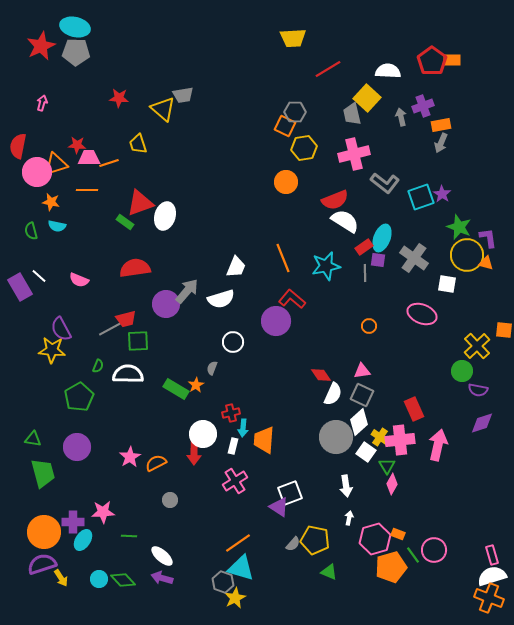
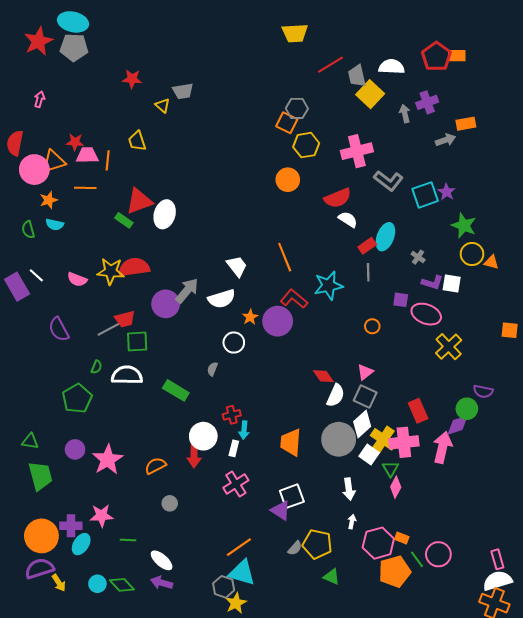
red star: (119, 98) -> (132, 79), moved
yellow triangle: (163, 109) -> (163, 105), size x0.6
gray trapezoid: (352, 114) -> (357, 76), moved
orange rectangle: (441, 125) -> (466, 124), moved
gray arrow: (441, 143) -> (446, 140), turned -132
orange line: (109, 163) -> (108, 160), turned -66
orange star: (51, 202) -> (49, 200), turned -30
white semicircle: (345, 221) -> (348, 219), size x0.7
purple L-shape: (488, 238) -> (432, 282), moved, turned 115
yellow circle: (467, 255) -> (472, 254), size x0.7
gray cross: (414, 258) -> (418, 257), size x0.5
purple square: (378, 260) -> (401, 300), moved
cyan star: (326, 266) -> (328, 286), moved
white trapezoid: (236, 267) -> (237, 266), turned -60
yellow cross: (477, 346) -> (449, 347), moved
yellow star: (52, 350) -> (111, 271), moved
pink triangle: (362, 371) -> (365, 372), turned -30
green circle: (462, 371) -> (467, 409), moved
orange star: (196, 385) -> (250, 317), moved
purple diamond: (482, 423) -> (458, 425), moved
yellow cross: (380, 437) -> (383, 439), size x1.4
orange trapezoid: (264, 440) -> (291, 442), moved
purple circle: (77, 447) -> (75, 449), size x0.7
pink star: (130, 457) -> (108, 460), moved, size x1.4

